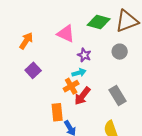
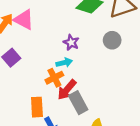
pink triangle: (66, 34) -> (24, 20), moved
gray rectangle: (117, 95) -> (78, 103), moved

